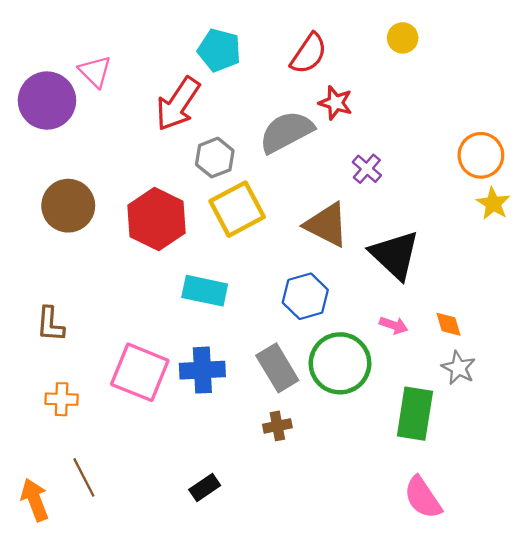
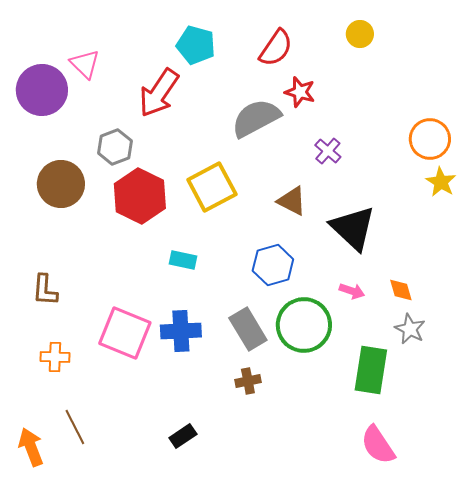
gray hexagon: (215, 158) -> (115, 147), moved
brown triangle: (327, 225) -> (292, 201), size x0.7
cyan rectangle: (205, 291) -> (183, 260), size x0.7

